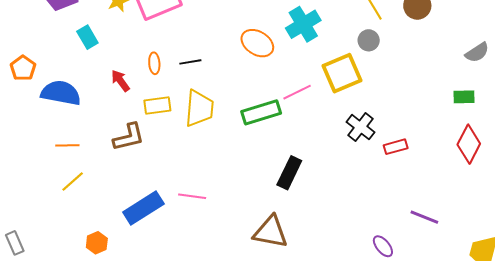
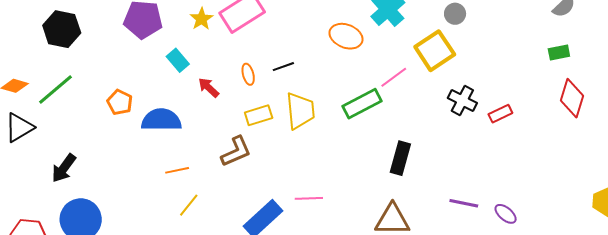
red arrow: (120, 81) -> (209, 88), moved
purple line: (424, 217) -> (464, 203), moved

